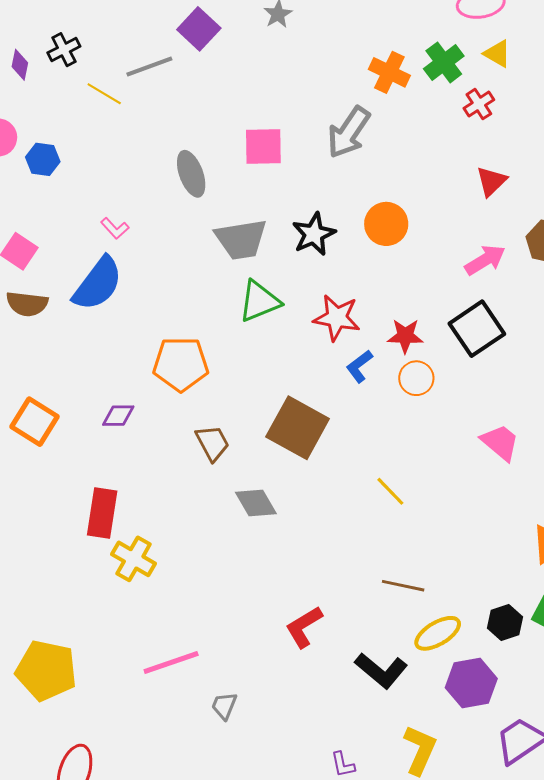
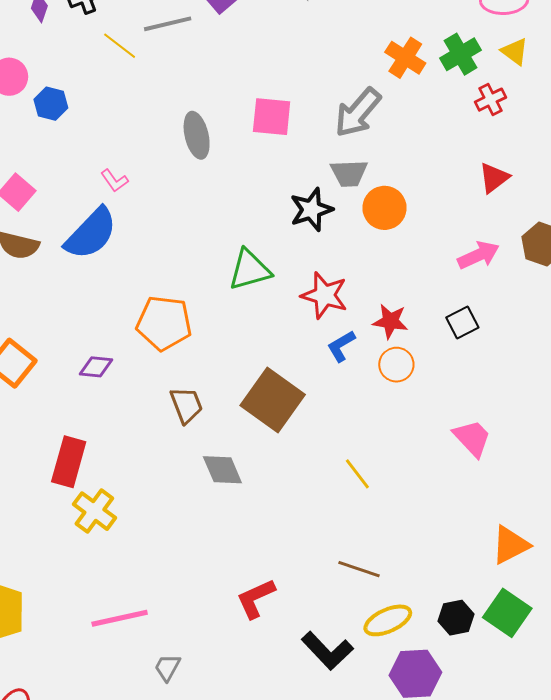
gray trapezoid: (241, 239) -> (349, 173), moved, size x0.7
black square: (477, 329) -> (462, 323), size x0.6

